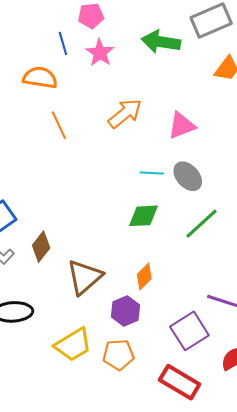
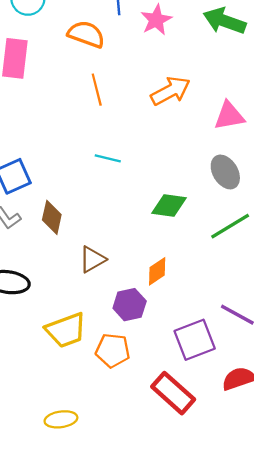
cyan line: (152, 173) -> (108, 158), moved
brown diamond: (41, 247) -> (52, 217), turned -36
brown triangle: (85, 277) -> (92, 259), size x0.7

